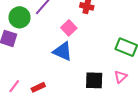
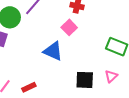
pink square: (69, 28) -> (69, 27), moved

